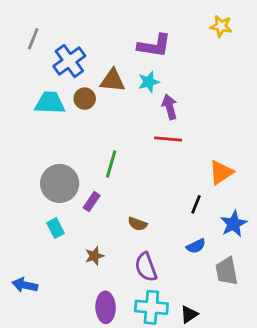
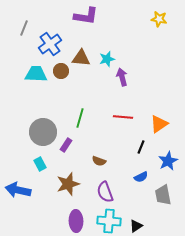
purple L-shape: (154, 46) -> (86, 16), moved
red line: (168, 139) -> (123, 117), moved
brown star: (94, 256) -> (68, 184), size x1.6
blue arrow: (25, 285) -> (18, 190), moved, size x1.4

